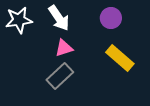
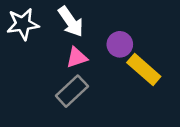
purple circle: (111, 18) -> (120, 44), moved

